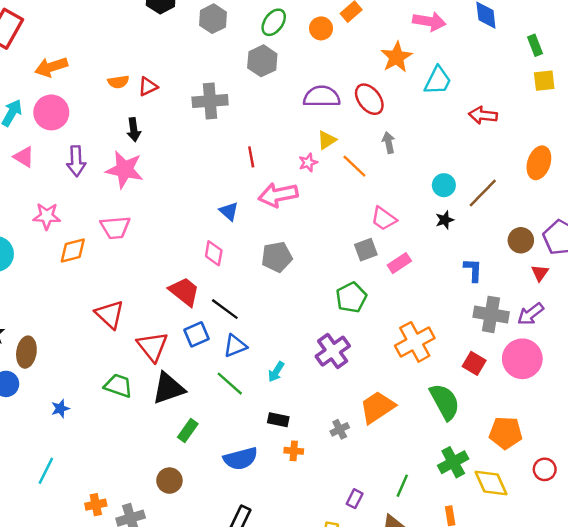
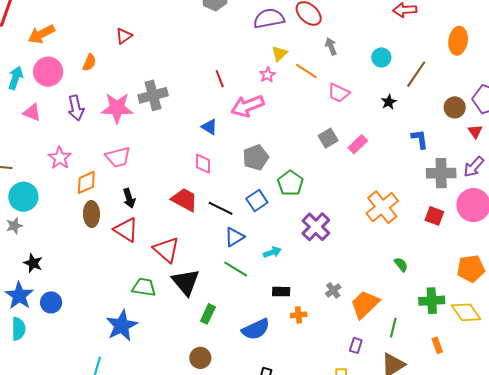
orange semicircle: (118, 82) -> (89, 62), moved, turned -48
gray cross: (210, 101) -> (153, 95), moved
black arrow: (134, 130) -> (129, 198), moved
cyan circle: (444, 185) -> (381, 57), moved
pink star: (47, 216) -> (60, 158), turned -30
pink trapezoid: (384, 219) -> (339, 93), moved
green pentagon: (351, 297) -> (290, 183), moved
blue square: (196, 334) -> (257, 201), moved
brown ellipse: (26, 352) -> (91, 214), moved
cyan arrow: (276, 372) -> (272, 252), turned -132
black triangle: (168, 388) -> (186, 282), turned -40
green semicircle: (445, 402) -> (401, 265), moved, size x0.5
orange trapezoid: (377, 407) -> (365, 304), moved
blue star: (60, 409) -> (122, 326), moved, size x2.0
green cross: (453, 462) -> (432, 301), turned 35

